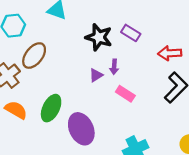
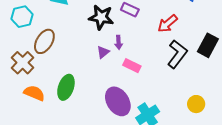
red arrow: (170, 53) -> (168, 24), turned -30
purple ellipse: (81, 129) -> (118, 101), moved

